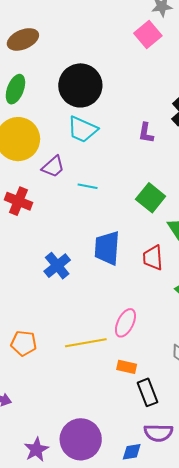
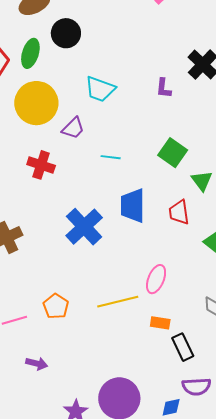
black circle: (80, 85) -> (66, 33), moved, size x0.7
cyan line: (88, 186) -> (111, 157), moved
blue cross: (57, 266) -> (84, 227), size x1.4
orange pentagon: (24, 343) -> (56, 306), turned 30

